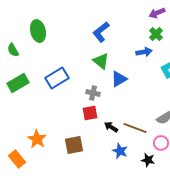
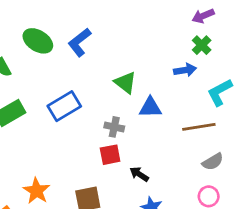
green ellipse: (38, 31) -> (38, 41), turned -45
blue L-shape: (101, 32) -> (80, 42), moved
blue triangle: (119, 79) -> (150, 108), turned 30
brown line: (135, 128) -> (199, 127), moved, turned -30

